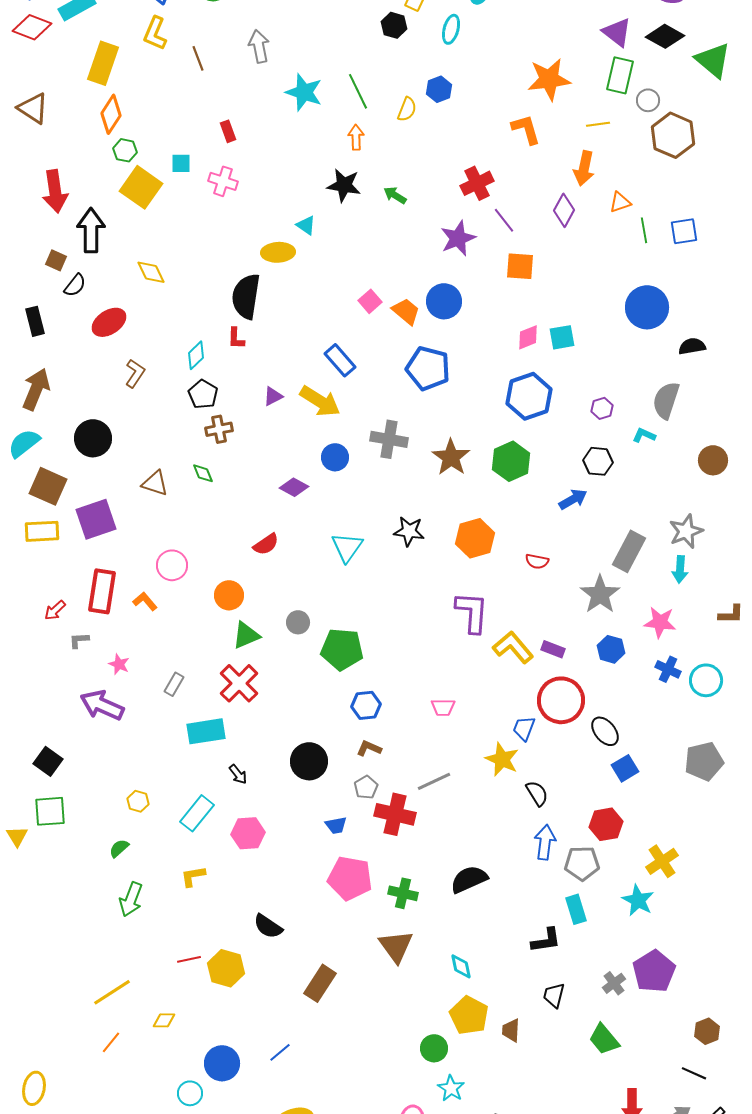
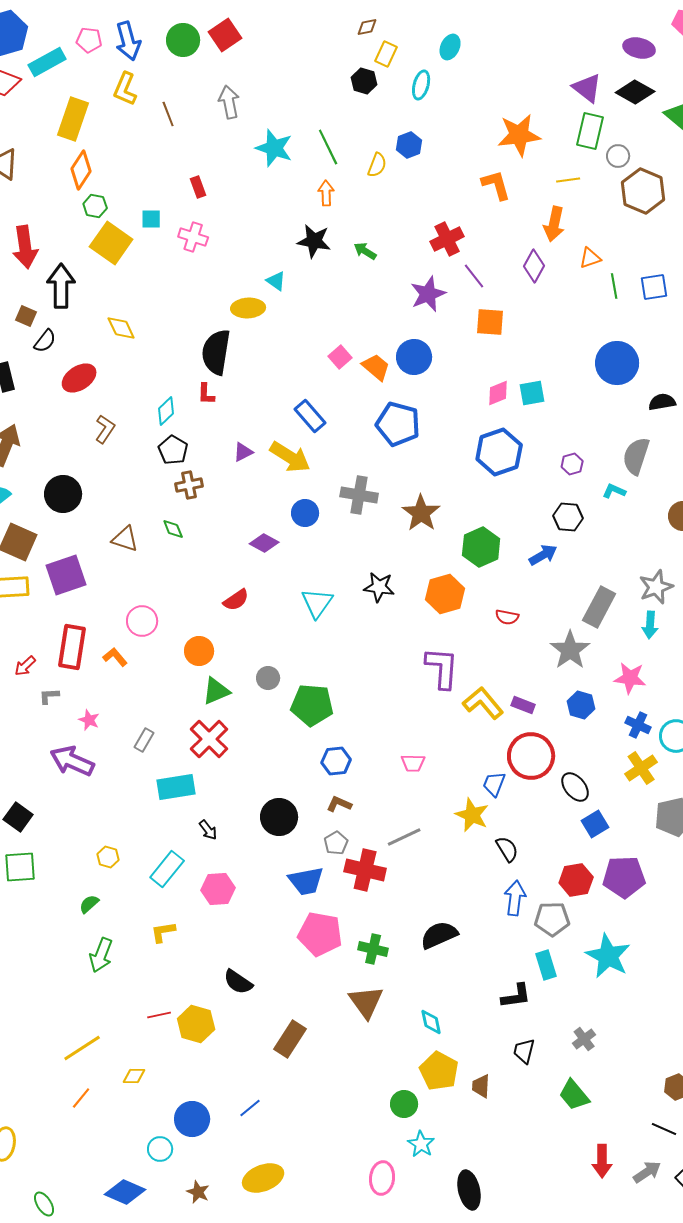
green hexagon: (511, 461) -> (481, 547), moved
blue trapezoid: (336, 825) -> (306, 881), size x1.6
yellow cross: (662, 861) -> (641, 768), moved
cyan star: (638, 900) -> (608, 956), size x1.4
purple pentagon: (654, 971) -> (624, 877), moved, turned 30

